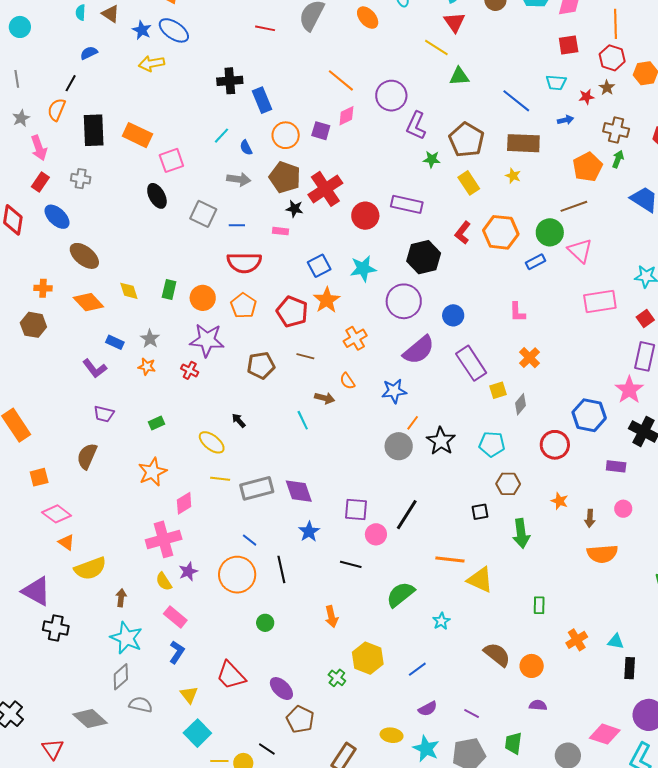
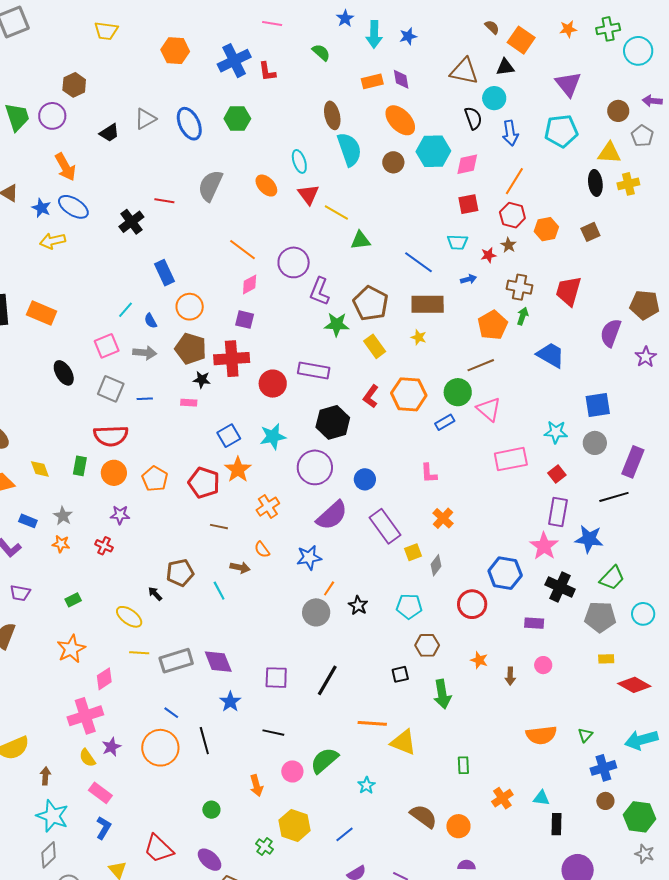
red triangle: (454, 22) -> (308, 194), moved
orange line: (616, 24) -> (514, 181), turned 36
black cross: (230, 81) -> (131, 222), moved, turned -30
purple square: (321, 131) -> (245, 320), moved
green star: (432, 159) -> (337, 324), size x1.4
pink square: (171, 160) -> (107, 346), moved
red cross: (325, 189) -> (232, 359), turned 32
red semicircle: (244, 263) -> (111, 436), moved
purple star: (207, 340) -> (120, 515), size x0.6
brown pentagon: (261, 365) -> (180, 573), moved
black star: (441, 441) -> (358, 605), size x0.7
pink circle: (376, 534) -> (292, 771), moved
orange semicircle: (602, 554) -> (541, 735), moved
green circle: (265, 623) -> (211, 810), moved

